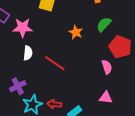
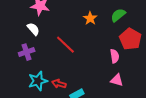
white semicircle: (28, 53) -> (33, 29), moved, turned -56
purple cross: (18, 86) -> (27, 52), moved
pink triangle: (106, 98) -> (117, 80), moved

